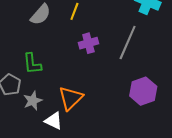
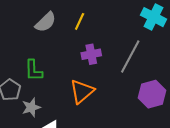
purple hexagon: (143, 91) -> (152, 94), moved
orange triangle: (71, 98) -> (82, 91), moved

